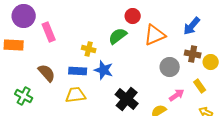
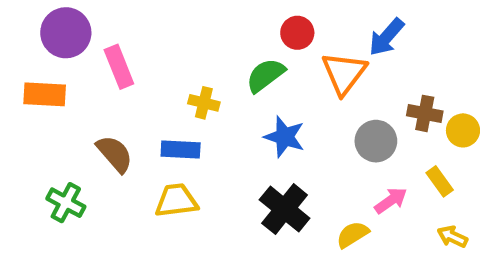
blue arrow: (192, 26) -> (387, 37), moved
orange triangle: (155, 35) -> (344, 73), turned -30
blue star: (104, 70) -> (285, 137), moved

